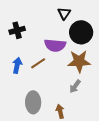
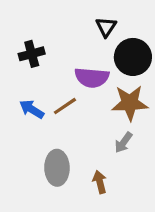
blue arrow: (17, 65) -> (32, 109), turned -70

